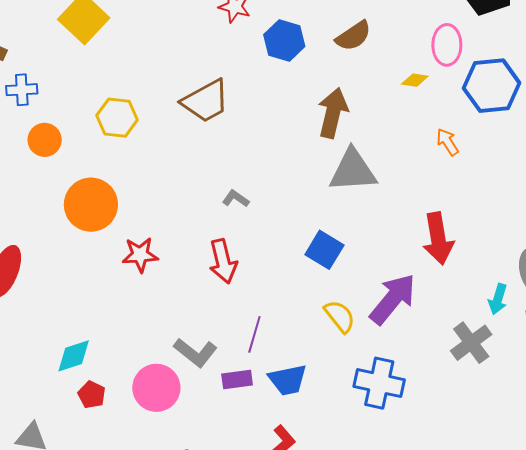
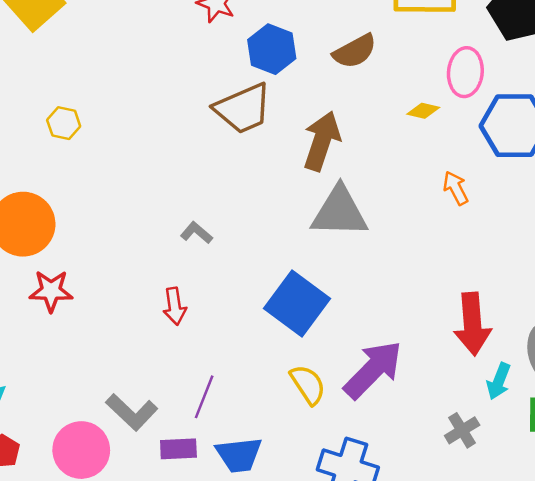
brown trapezoid: (206, 101) -> (243, 109), moved
yellow hexagon: (117, 118) -> (64, 123), size x0.7
red arrow: (438, 238) -> (472, 324), moved
blue square: (324, 250) -> (297, 303), size x1.4
red star: (140, 255) -> (51, 291), moved
red arrow: (223, 261) -> (175, 306), size x0.7
gray cross: (471, 343) -> (462, 430), size x0.7

